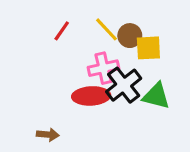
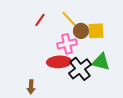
brown circle: (130, 36) -> (81, 31), moved
black cross: (124, 85) -> (80, 69), moved
brown arrow: (48, 135) -> (31, 87), turned 88

